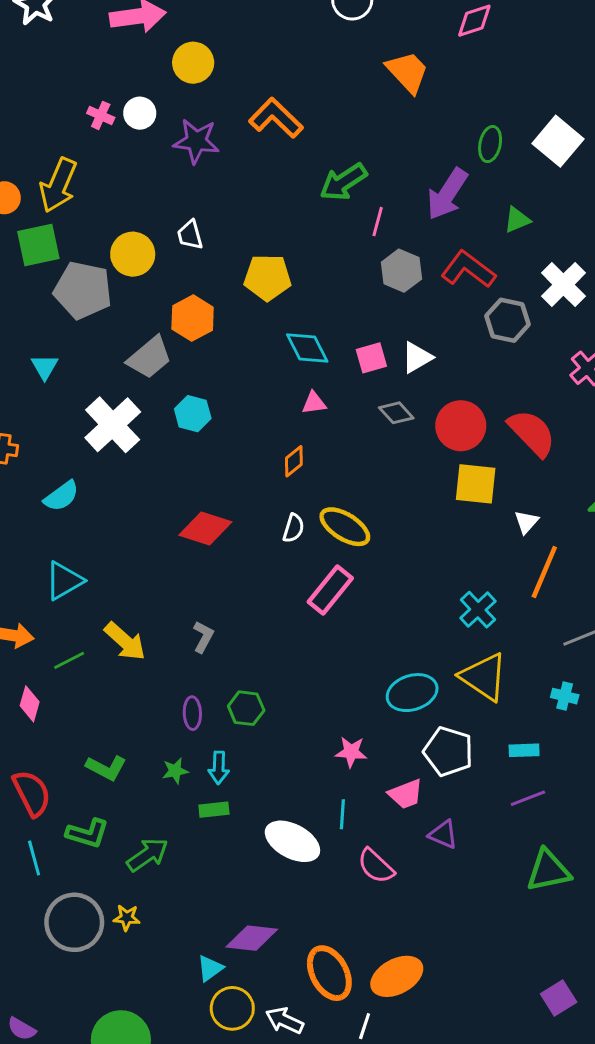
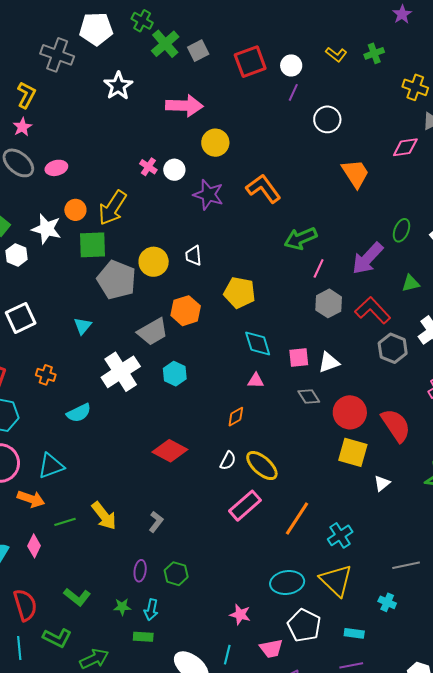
orange line: (544, 572) -> (297, 518), moved
cyan triangle: (64, 581) -> (51, 466), moved

